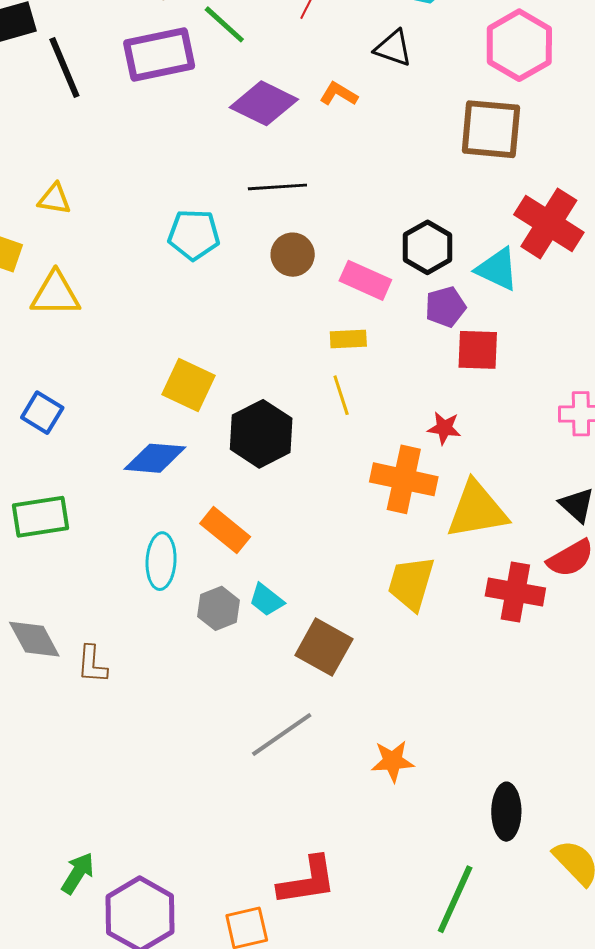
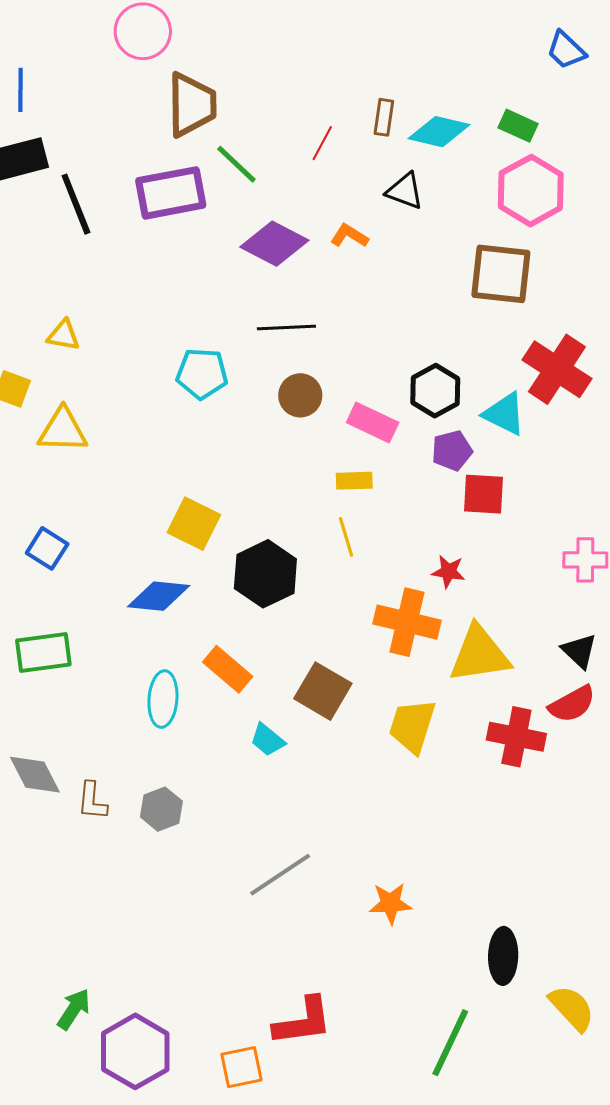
gray hexagon: (219, 608) -> (161, 809), moved
brown square: (324, 647) -> (323, 691), moved

